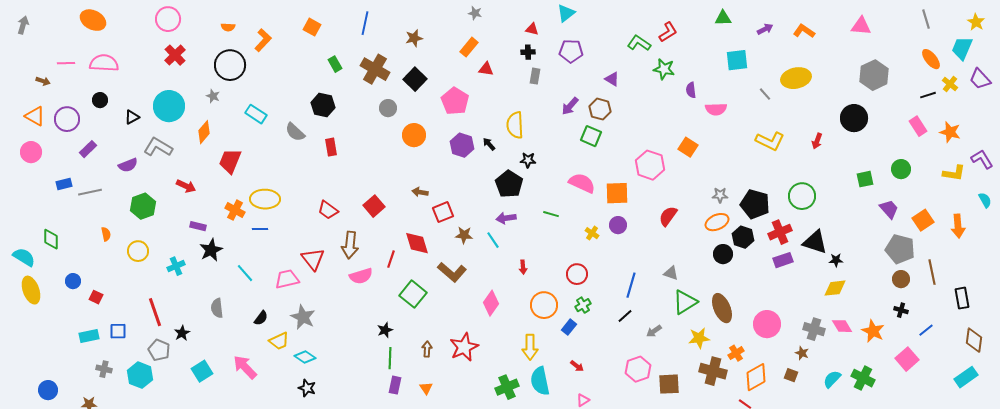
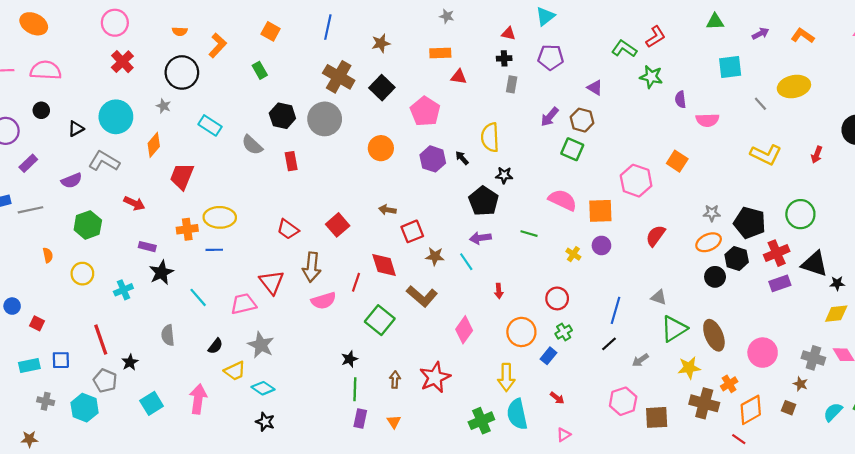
orange rectangle: (469, 47) -> (440, 53), turned 48
green rectangle: (335, 64) -> (260, 70), moved
gray circle: (388, 108) -> (325, 119), moved, size x1.8
orange cross: (235, 210) -> (187, 229), turned -36
pink arrow: (245, 367) -> (198, 399), turned 52

